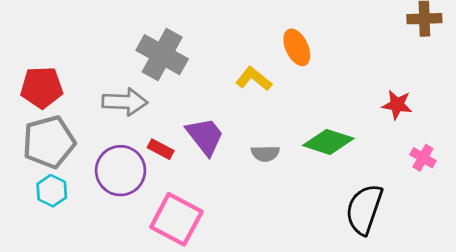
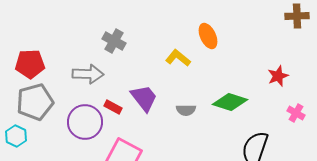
gray cross: (162, 55) -> (114, 41), size x0.7
red star: (397, 105) -> (278, 76), turned -30
cyan hexagon: (52, 191) -> (16, 136), moved

